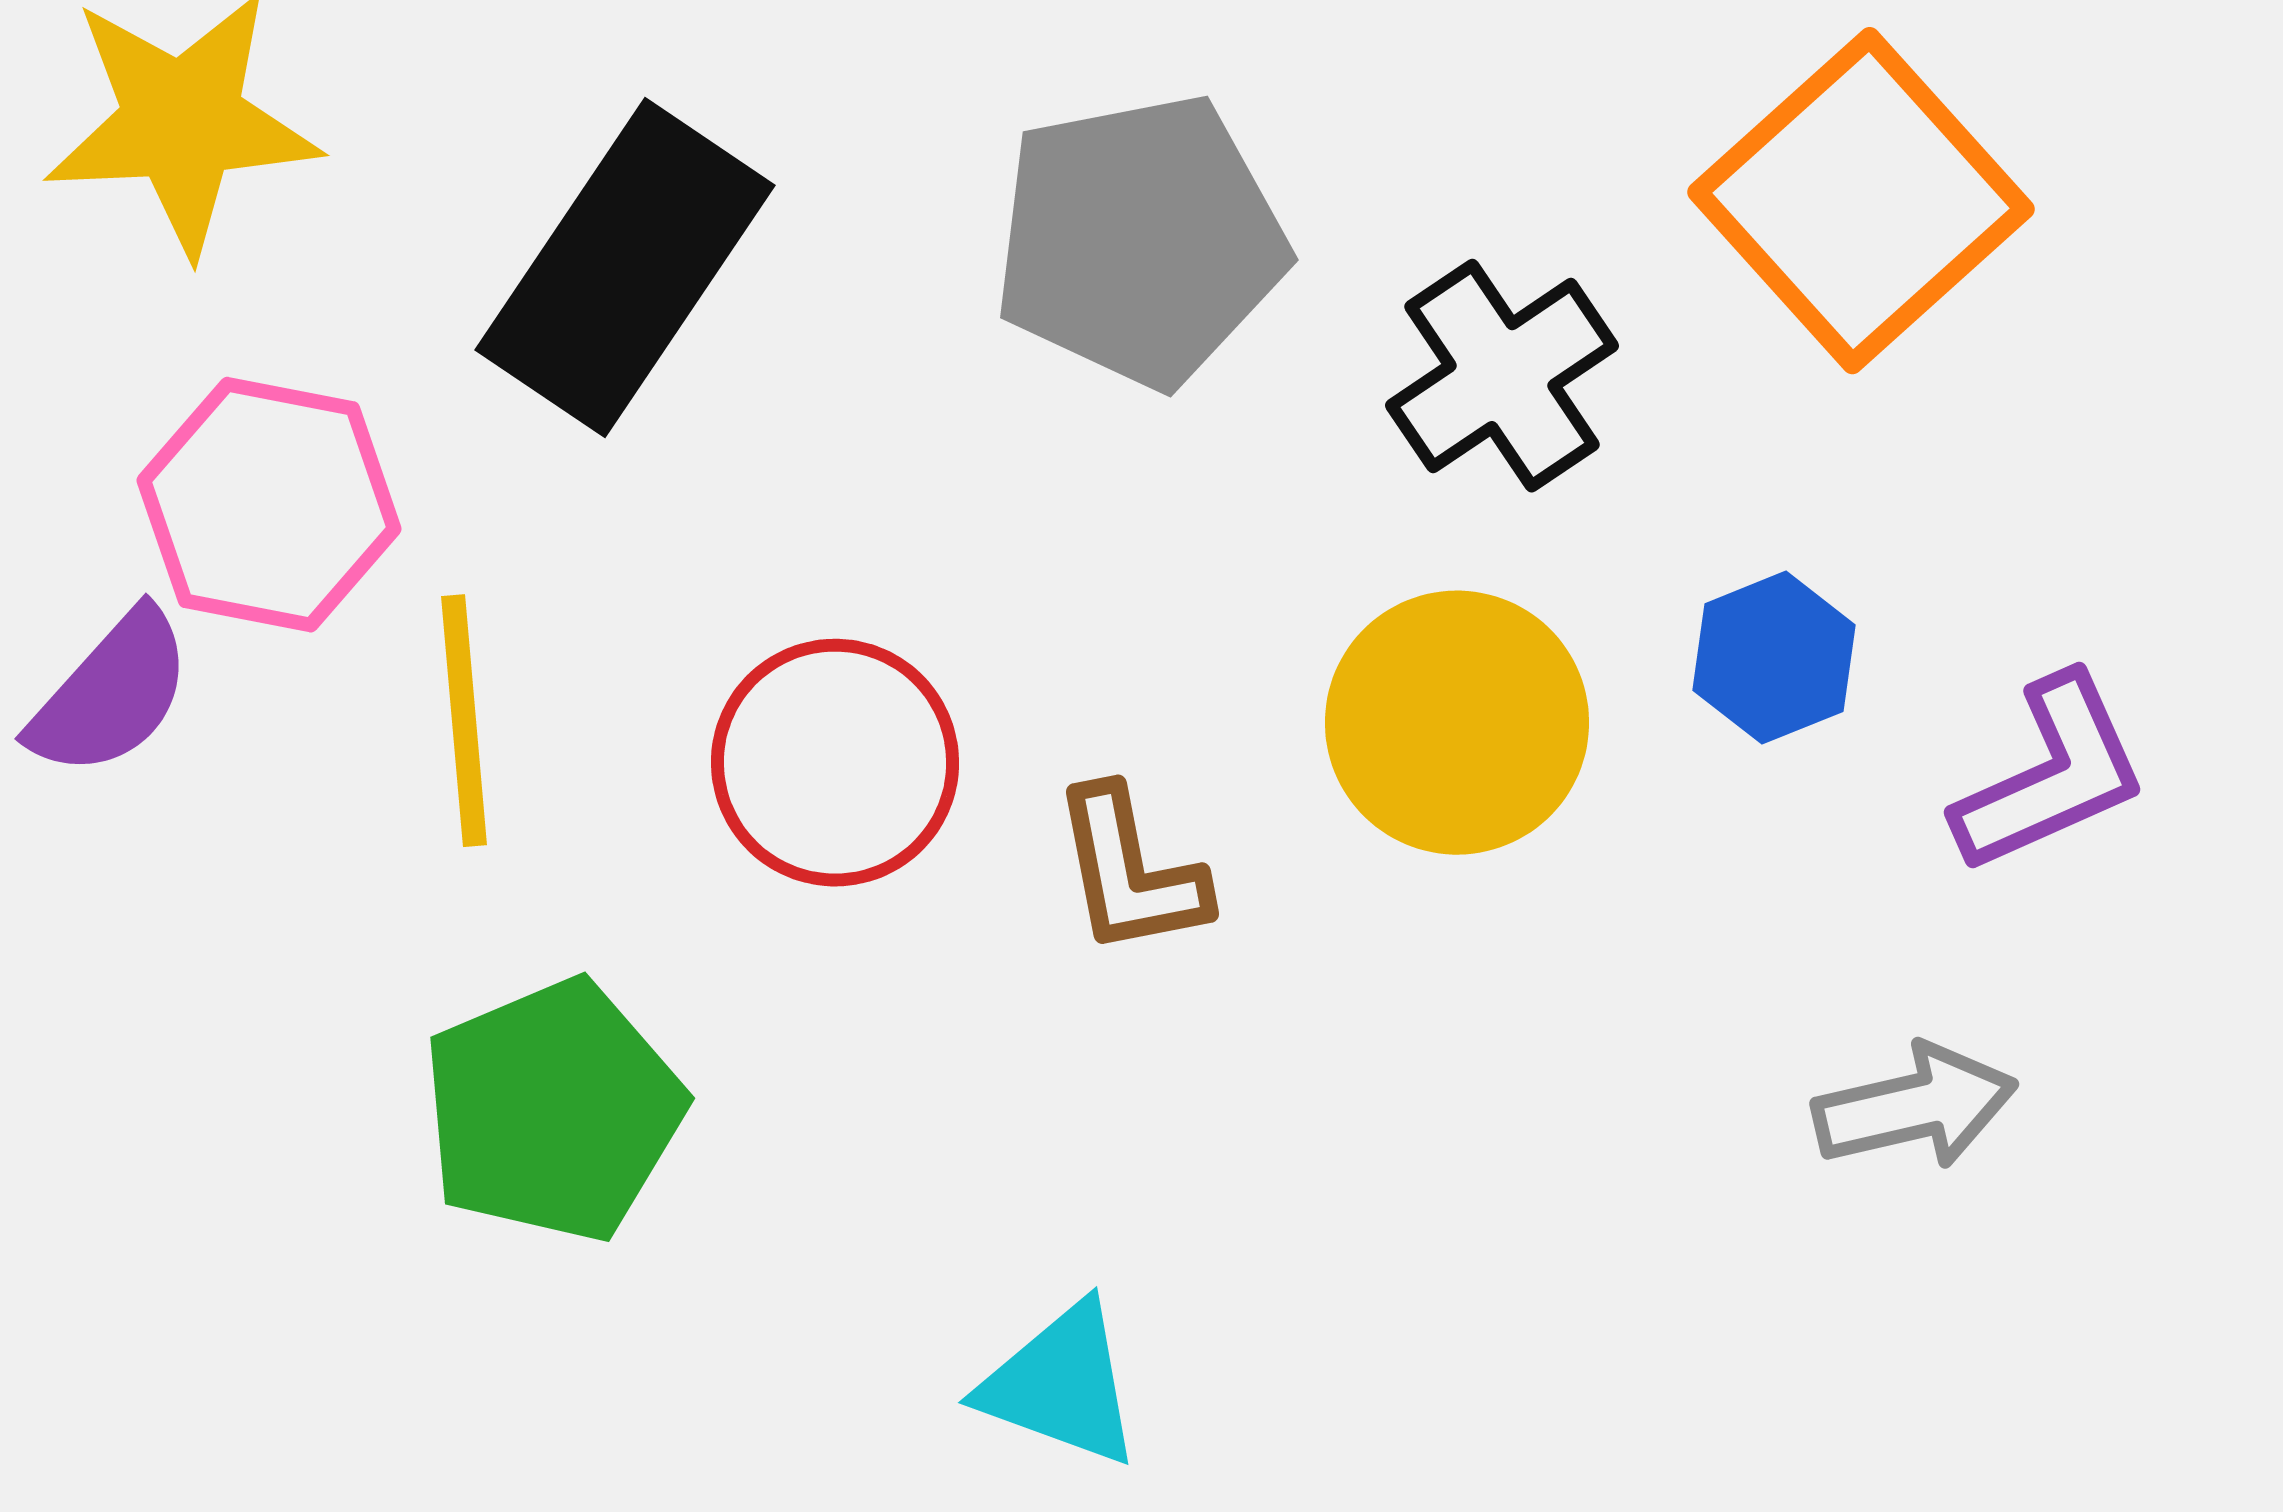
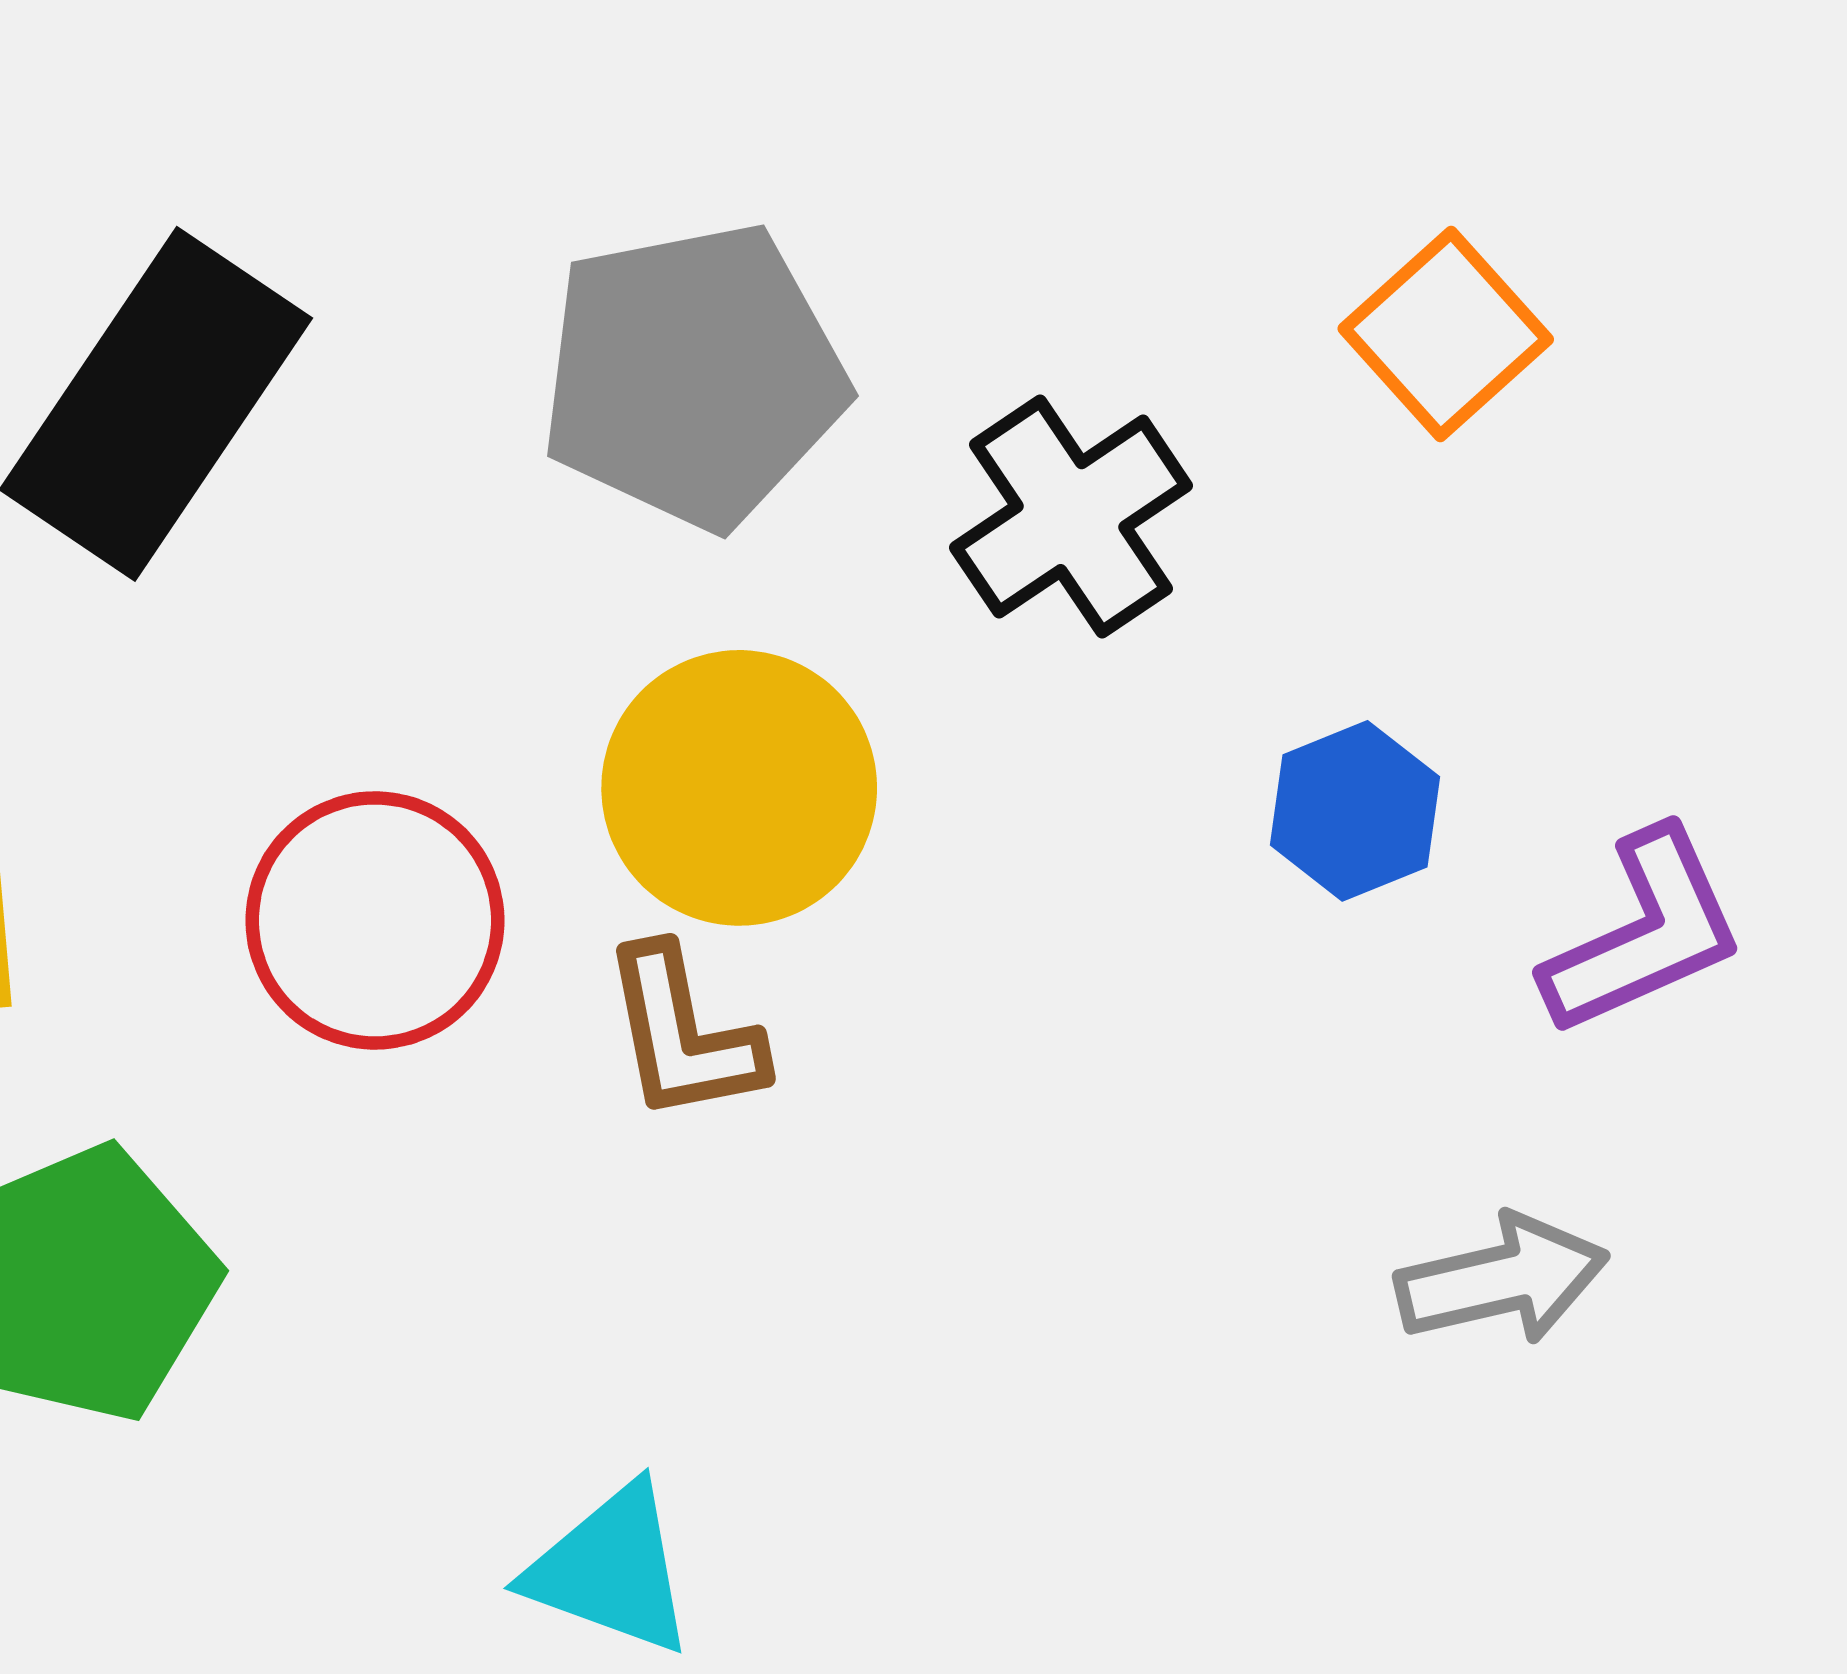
orange square: (1861, 201) -> (1446, 334), size x0.6
yellow circle: (1457, 723) -> (739, 788), moved

